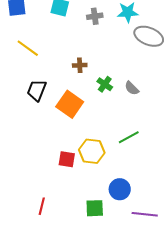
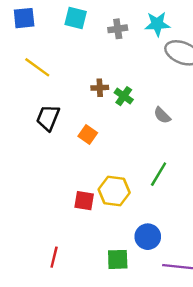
green cross: (105, 84) -> (124, 96), moved
orange square: (70, 104) -> (88, 135), size x0.6
green line: (129, 137) -> (159, 174), turned -30

